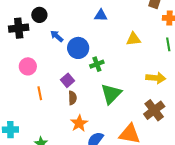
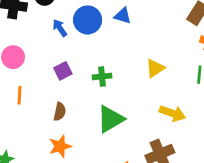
yellow triangle: (133, 39) -> (155, 68), moved, turned -42
blue circle: (78, 48) -> (88, 20), moved
purple square: (68, 80) -> (63, 71), moved

